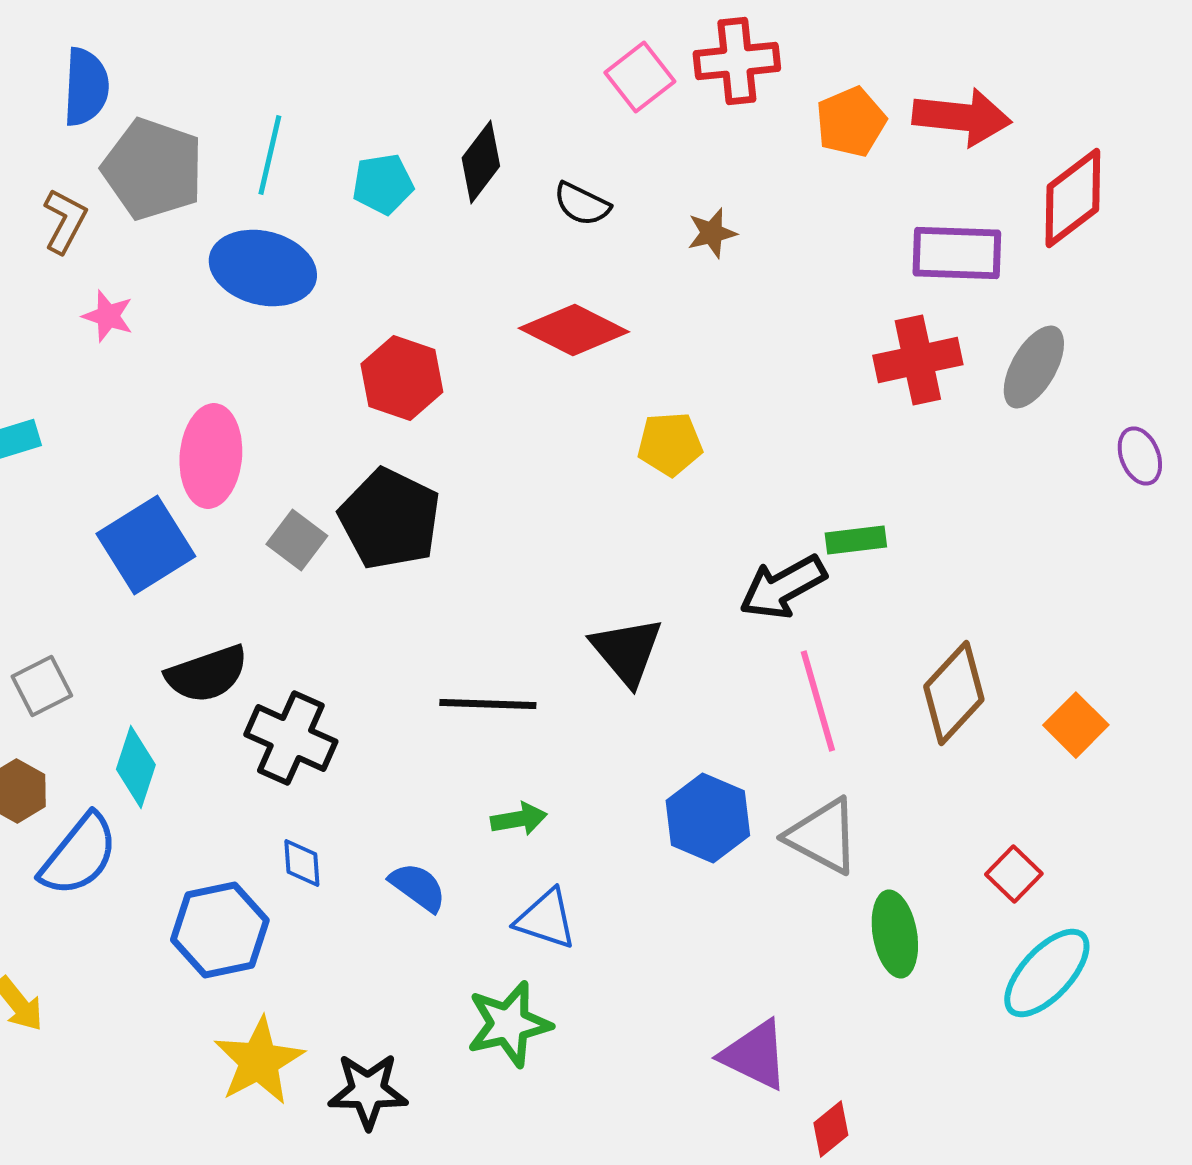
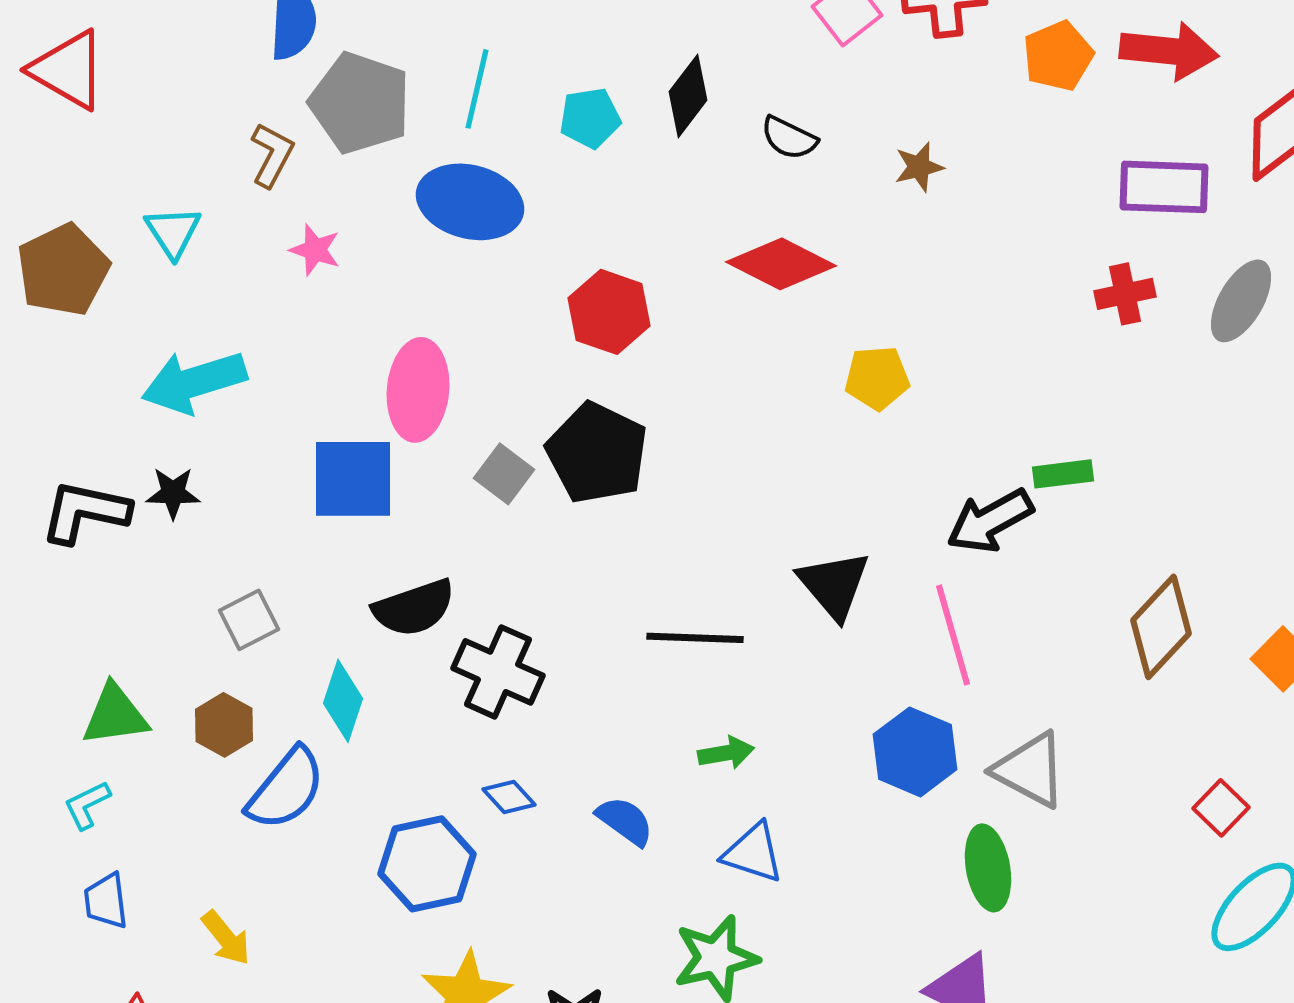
red cross: (918, 360) -> (1125, 294), size x0.7
blue square: (146, 545) -> (353, 479), turned 32
pink line: (818, 701) -> (953, 635), moved
blue diamond: (302, 863) -> (509, 797), turned -38
green ellipse: (895, 934) -> (988, 868), moved

